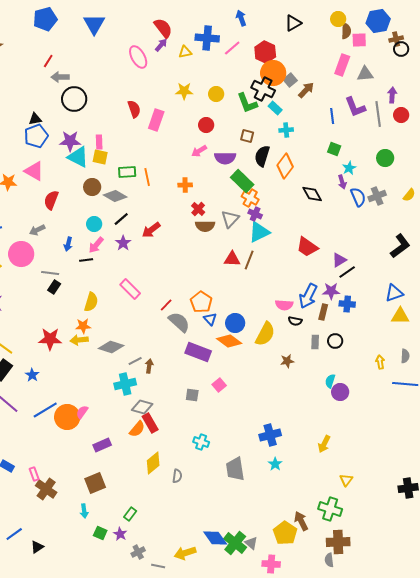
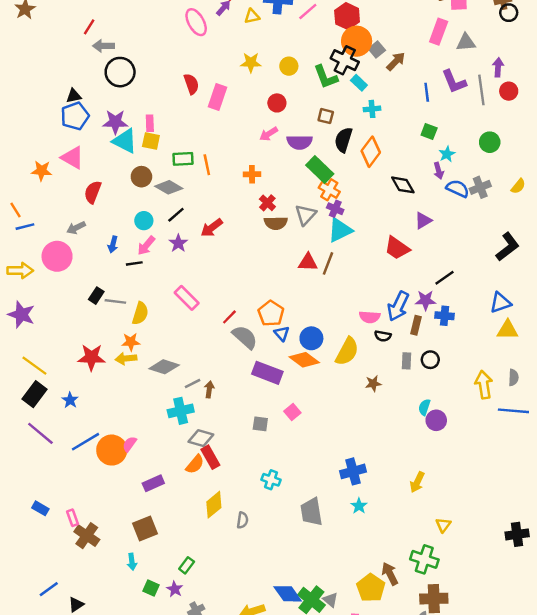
blue semicircle: (358, 197) -> (458, 189), turned -42
purple triangle: (339, 260) -> (423, 221), moved
gray line: (50, 273) -> (115, 301), moved
yellow arrow: (380, 362) -> (484, 385), size x1.6

